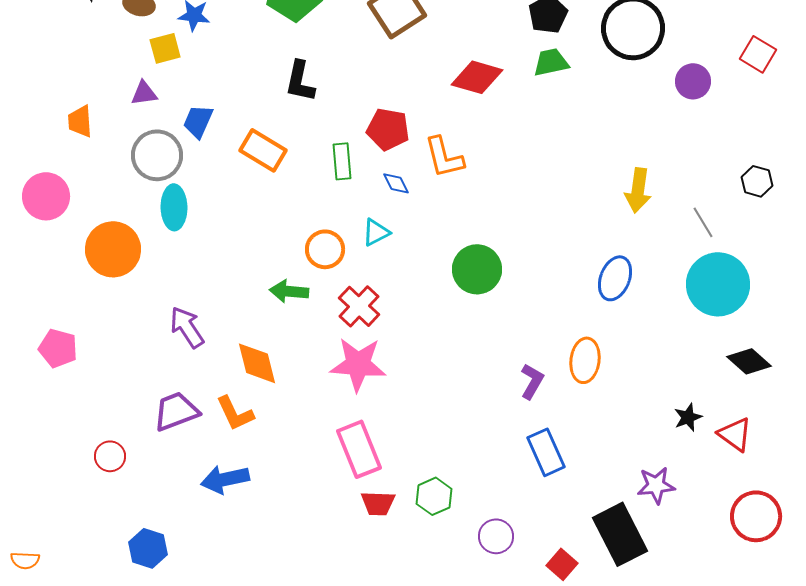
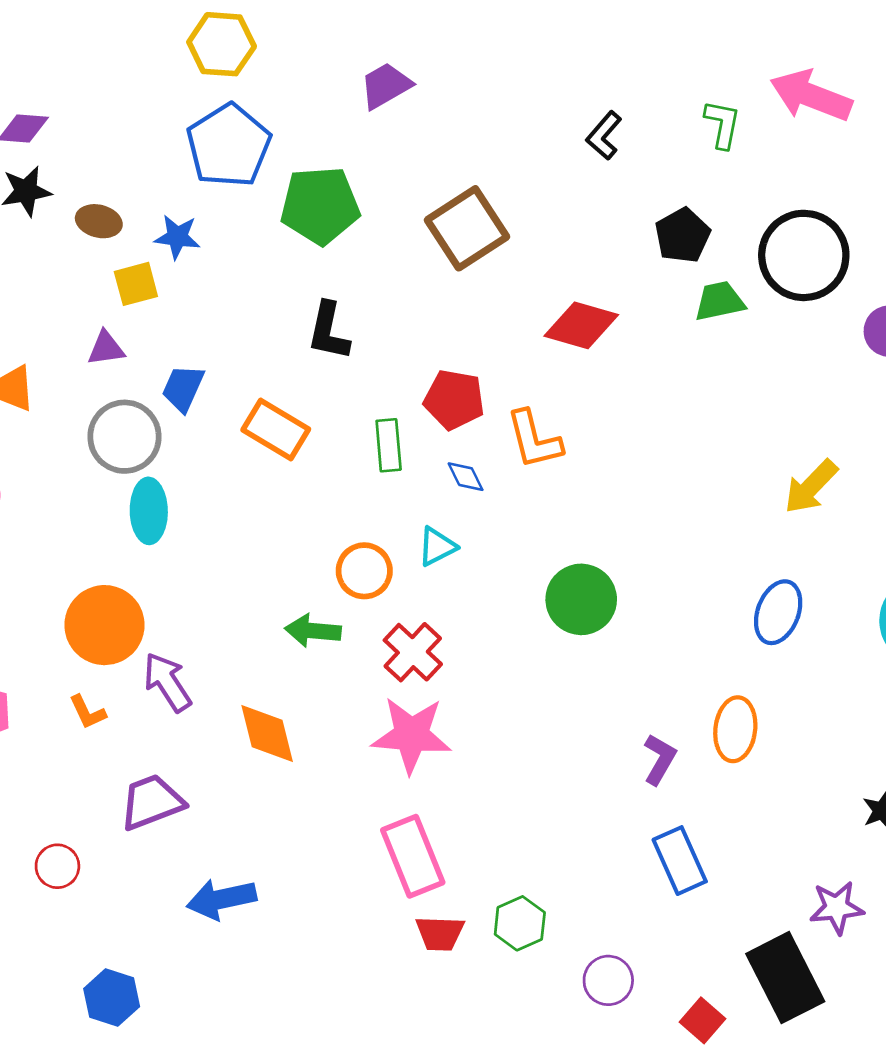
green trapezoid: (551, 62) -> (720, 301), moved
yellow arrow: (638, 190) -> (811, 487), turned 36
orange circle: (113, 249) -> (105, 625), moved
orange L-shape: (235, 413) -> (87, 712), moved, size x0.7

